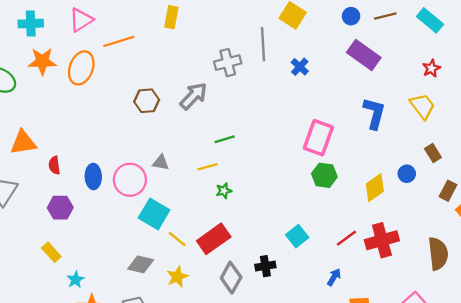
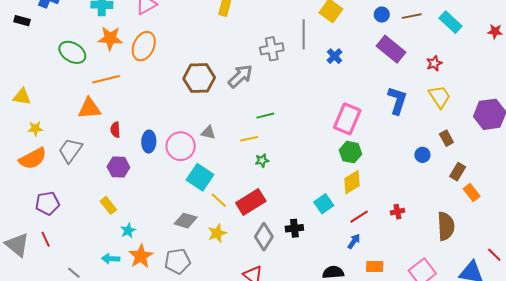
orange line: (119, 41) -> (106, 79), moved
red star: (431, 68) -> (434, 63), moved
brown hexagon: (147, 101) -> (199, 78), size x1.4
yellow diamond: (375, 188) -> (352, 182), moved
red line: (346, 238) -> (359, 217), moved
red cross: (382, 240) -> (397, 212), size x0.5

